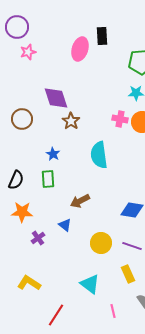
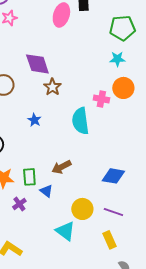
pink cross: (120, 119) -> (101, 99), moved
green rectangle: (48, 179) -> (29, 177), moved
cyan triangle: (90, 284) -> (65, 231), moved

